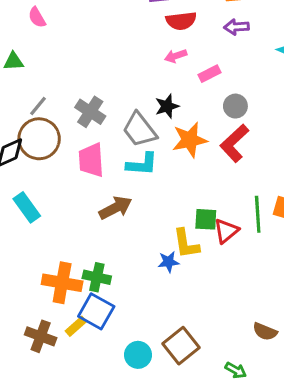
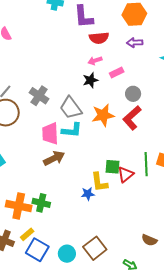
black star: (167, 106) -> (90, 80), moved
pink trapezoid: (91, 160) -> (50, 133), moved
blue square: (96, 311) -> (37, 250), moved

